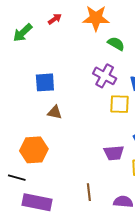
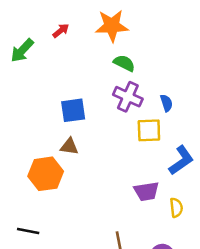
green semicircle: (116, 44) -> (124, 63), moved
blue square: (45, 82) -> (73, 110), moved
orange hexagon: (34, 150) -> (46, 174), moved

